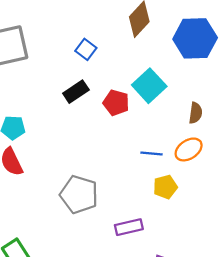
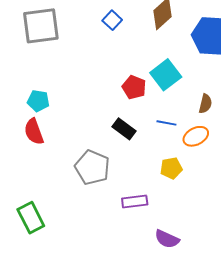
blue square: (86, 49) -> (112, 20), moved
black rectangle: (76, 92) -> (124, 129), moved, turned 65
blue line: (152, 154) -> (166, 123), moved

